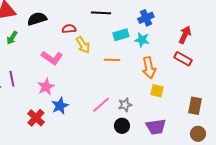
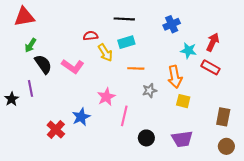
black semicircle: (37, 19) -> (43, 64), moved, turned 72
cyan rectangle: (121, 35) -> (126, 42), moved
cyan star: (142, 40) -> (188, 51), moved
pink star: (46, 87) -> (106, 97), moved
pink line: (101, 105) -> (124, 116), turned -36
gray star: (125, 105) -> (150, 91), moved

